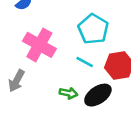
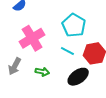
pink cross: (39, 45) -> (32, 38), turned 30
green arrow: (68, 93) -> (42, 72), moved

